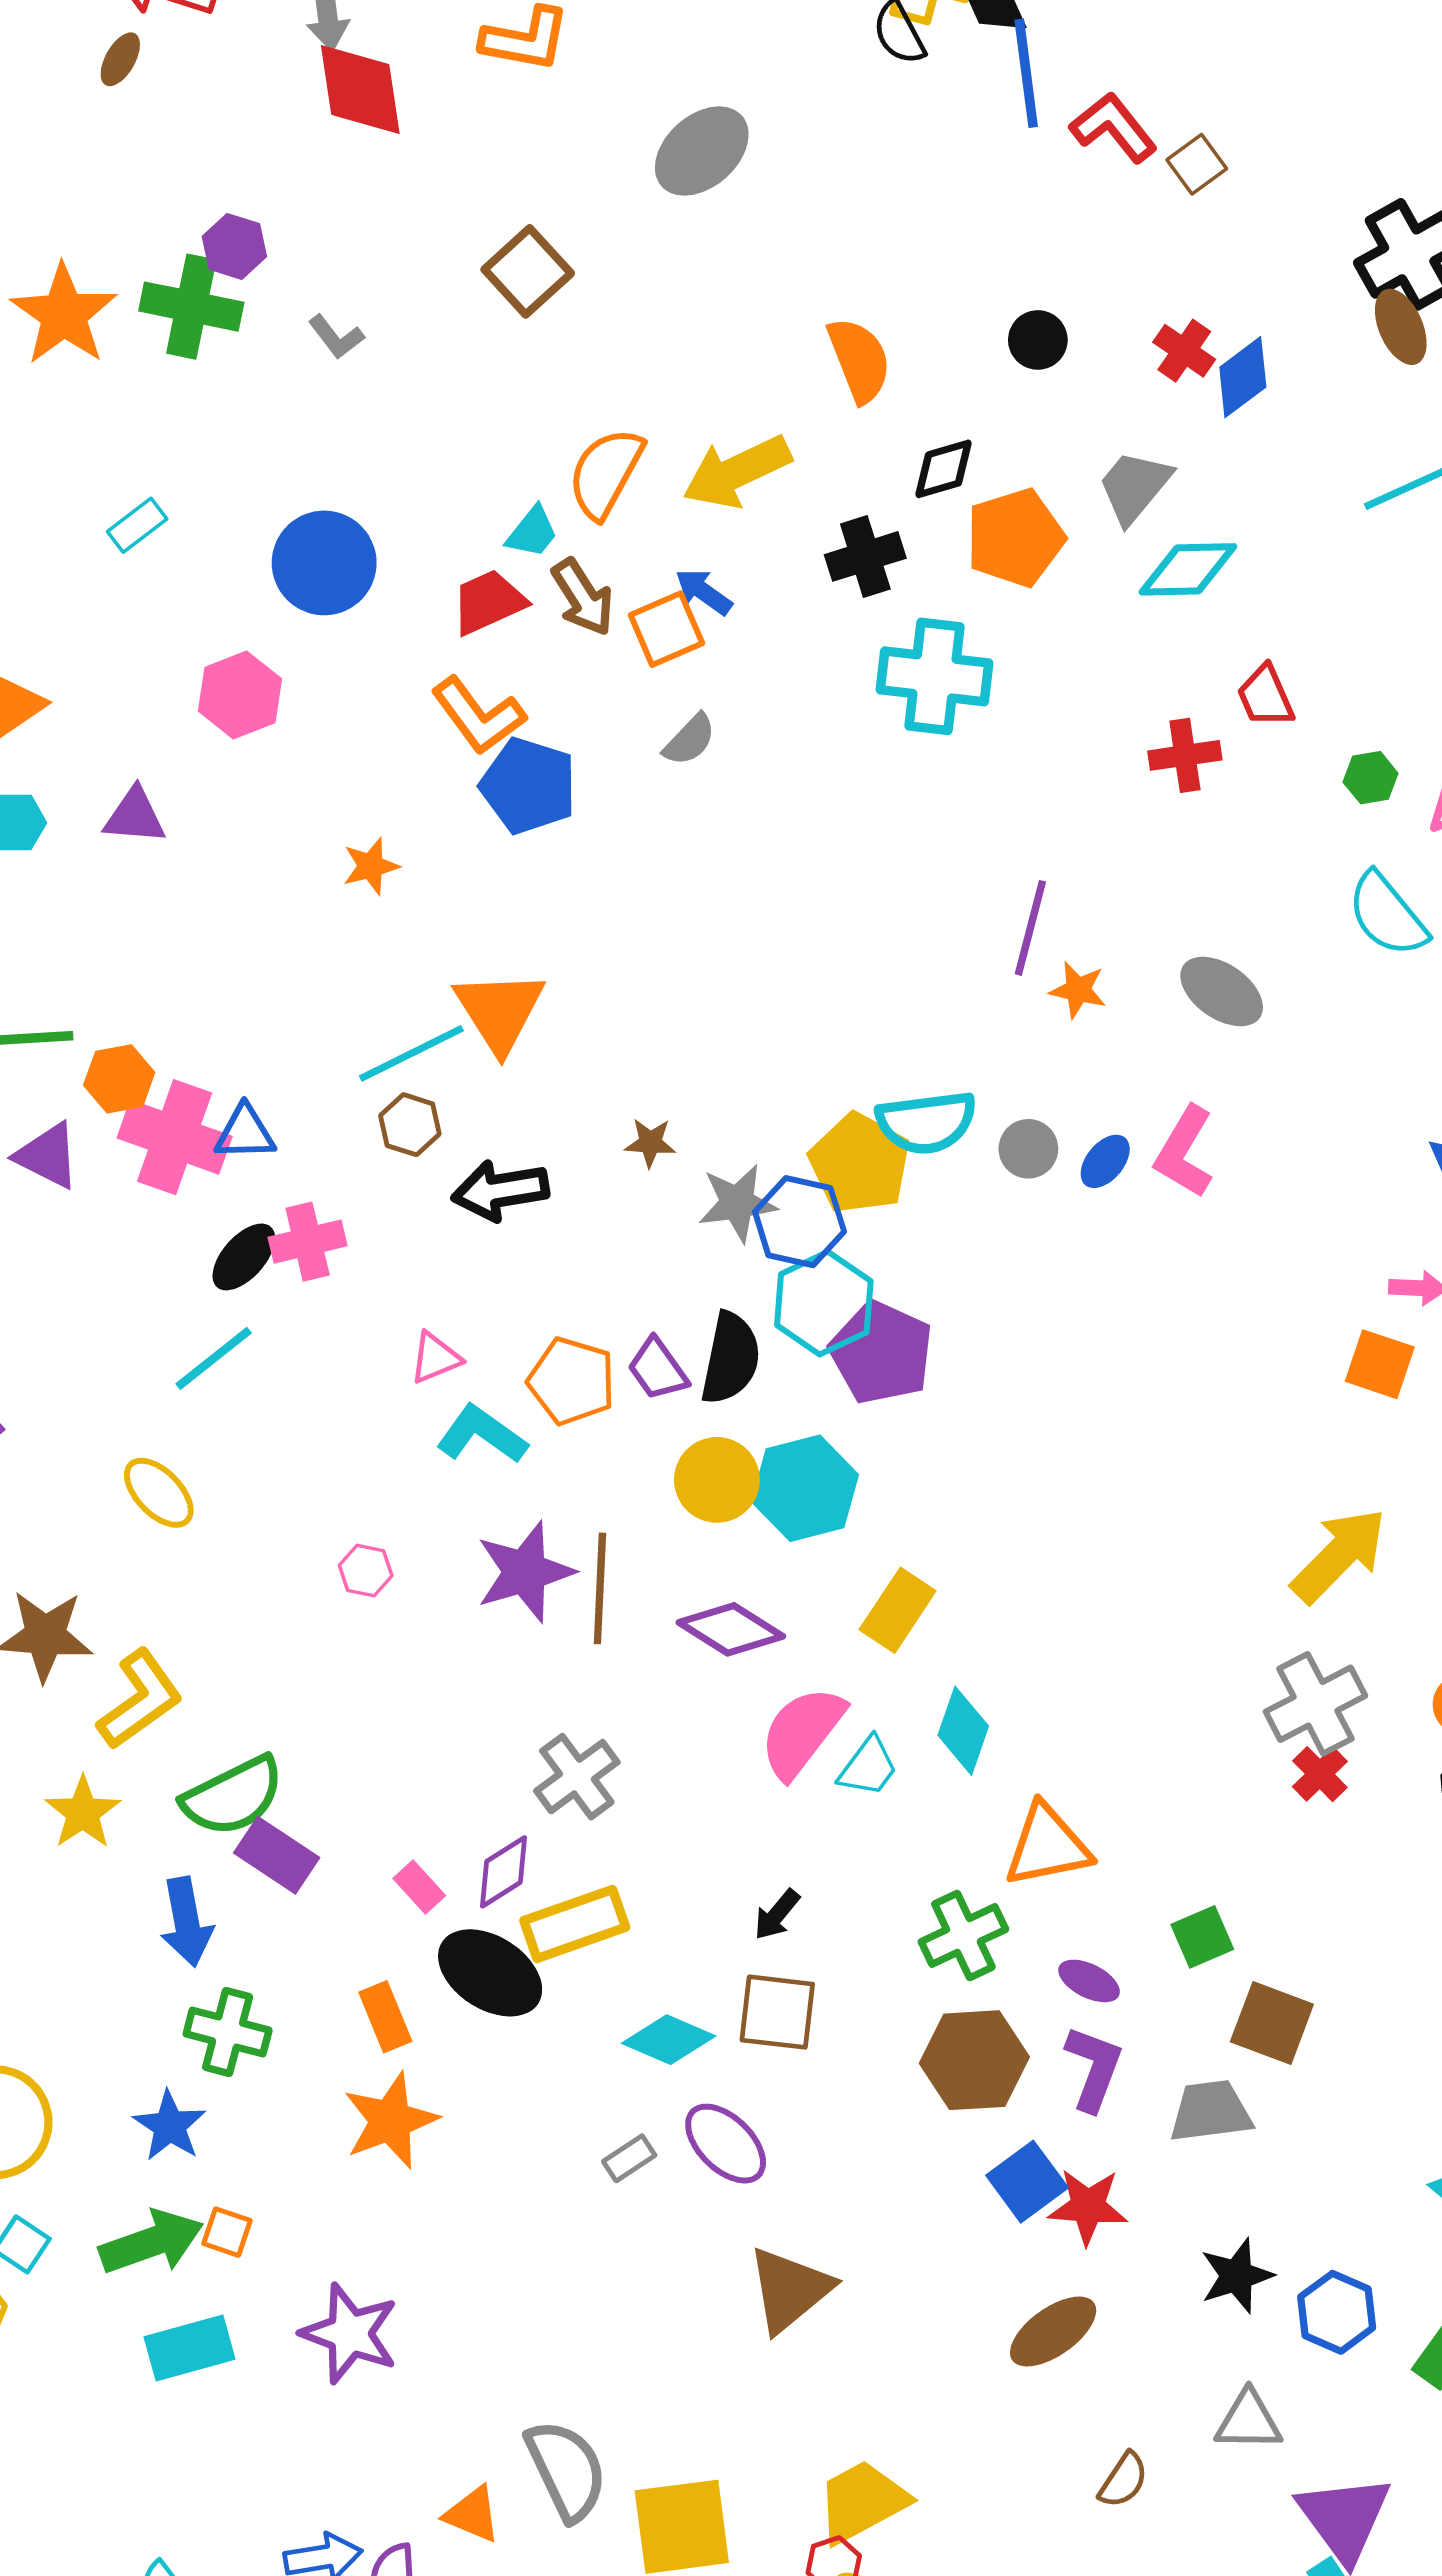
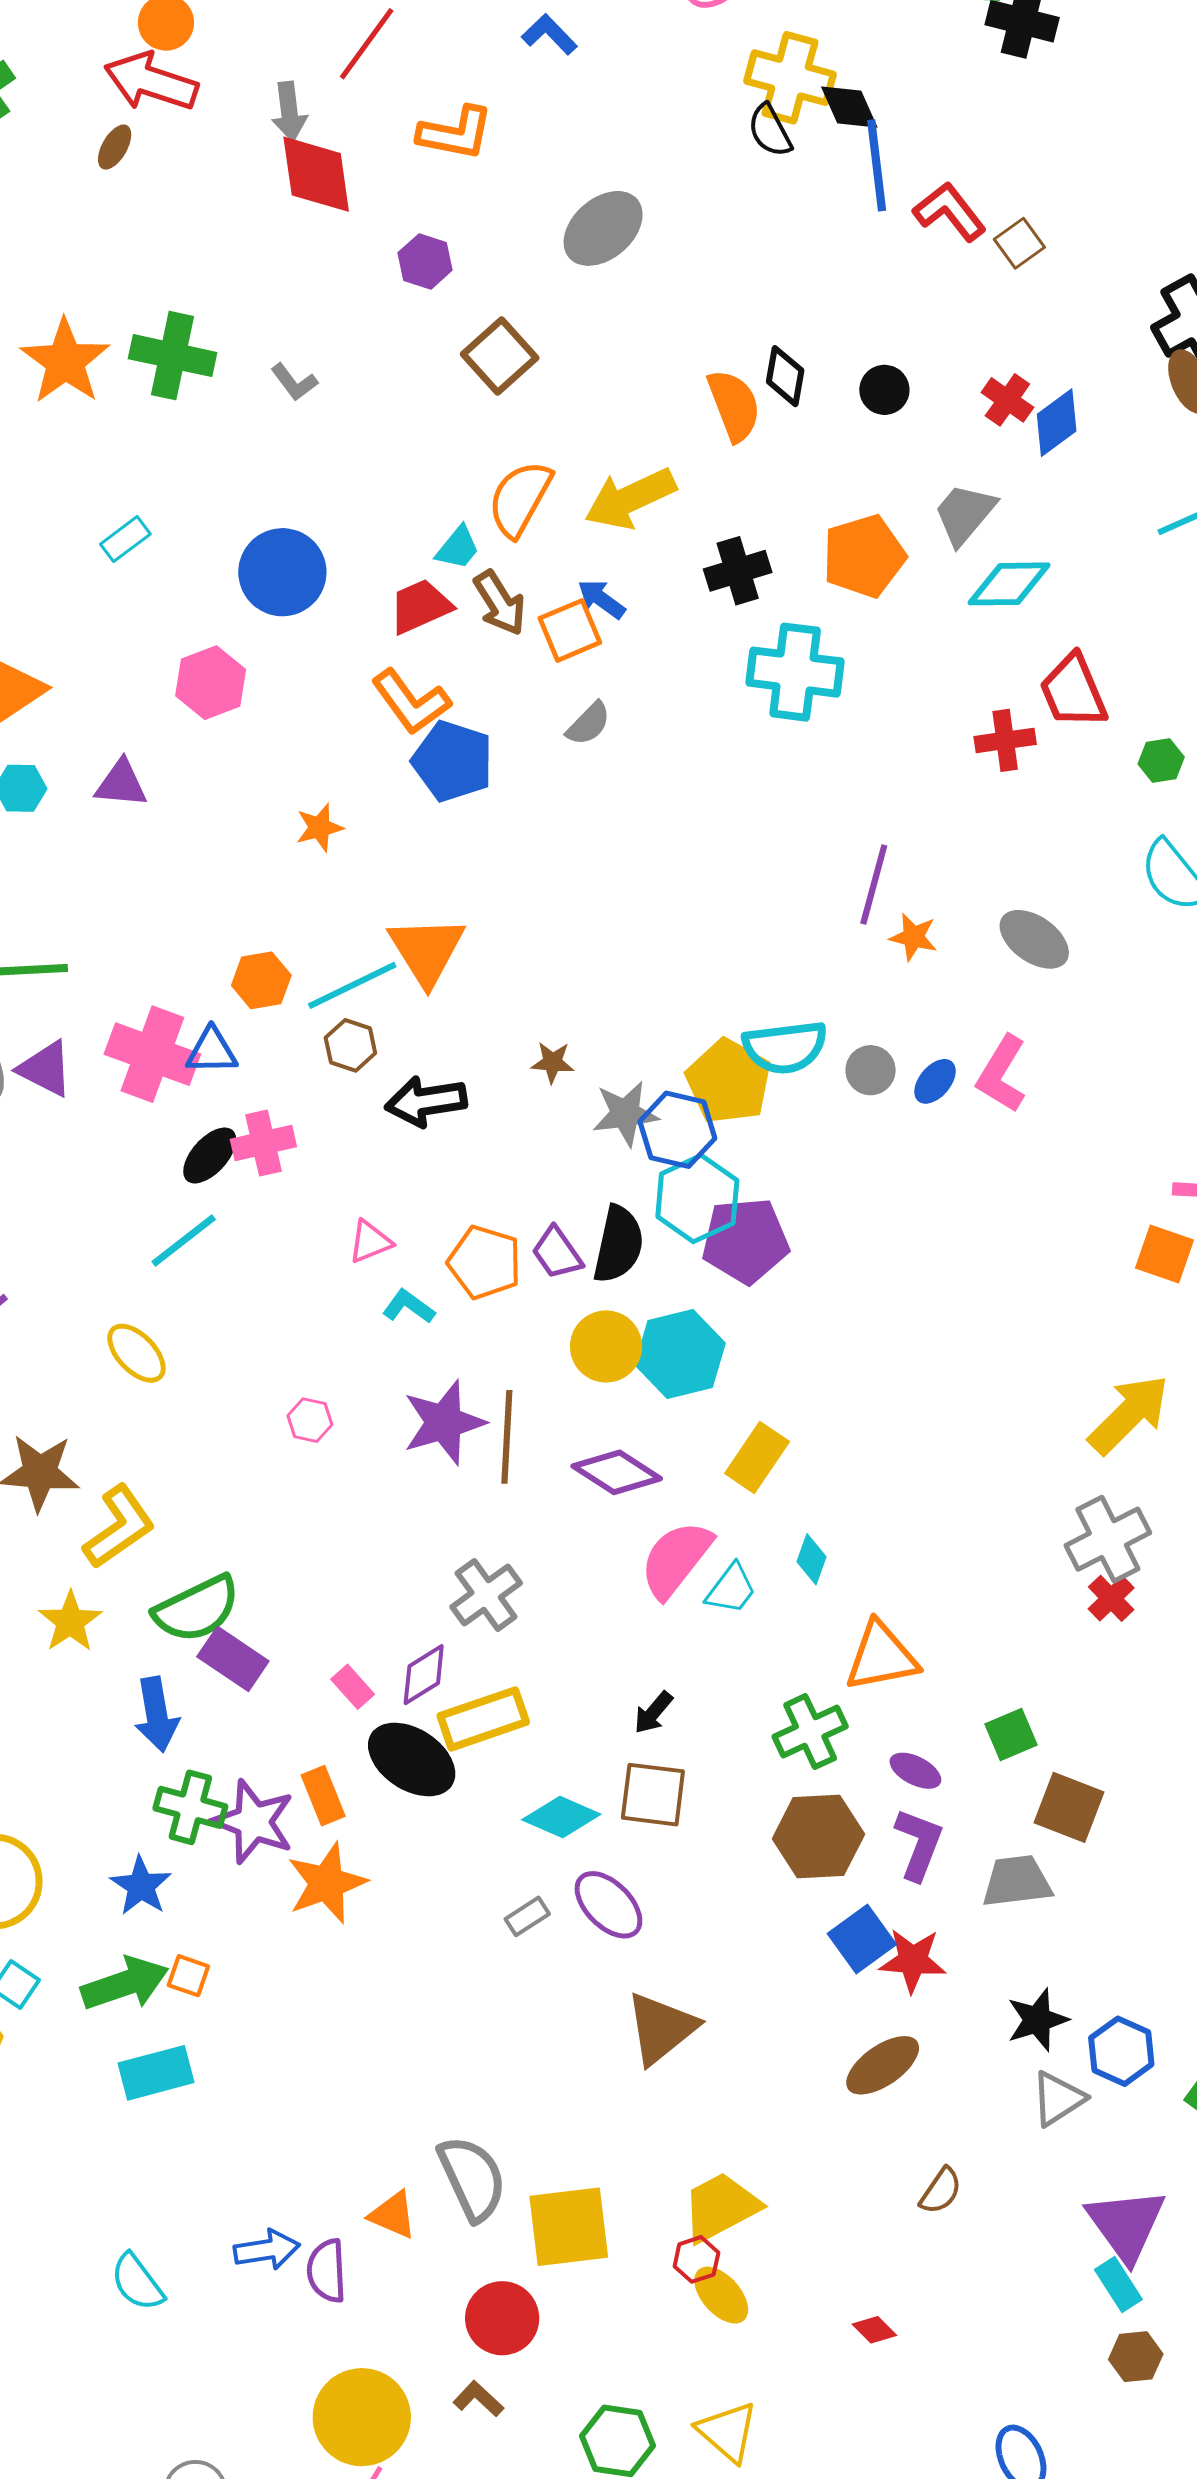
purple hexagon: (234, 246) -> (425, 261), moved
brown square: (528, 271) -> (500, 356), moved
black diamond: (944, 469) -> (785, 376), moved, turned -64
red trapezoid: (1266, 696) -> (1073, 691), size x1.4
orange hexagon: (119, 1079) -> (261, 980), moved
purple pentagon: (881, 1353) -> (745, 1241), turned -30
cyan L-shape: (482, 1434) -> (409, 1307), size x0.7
cyan diamond: (963, 1731) -> (811, 1559), size x0.7
purple star: (350, 2333) -> (253, 1822), moved
gray triangle: (1249, 2421) -> (1058, 2099), moved, turned -34

